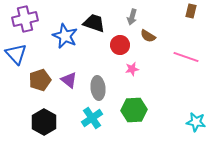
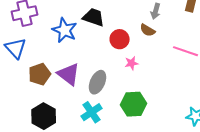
gray arrow: (132, 17) -> (156, 11), moved
purple triangle: (69, 80) -> (69, 74), size x1.4
gray ellipse: (98, 88) -> (98, 82), turned 30

